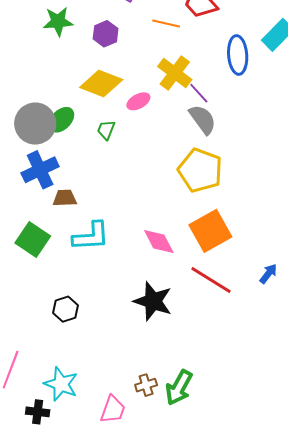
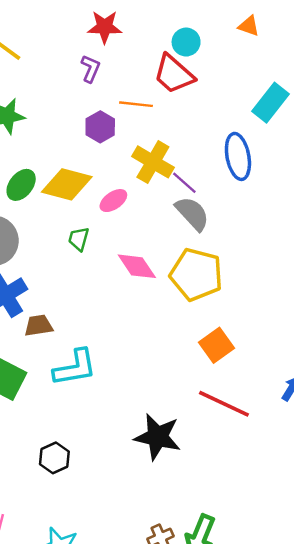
purple hexagon: (106, 34) -> (100, 127), moved
blue ellipse: (238, 55) -> (238, 156), moved
green ellipse: (61, 120) -> (21, 185), moved
orange square: (210, 231) -> (217, 345), size x0.7
pink diamond: (159, 241) -> (137, 266), moved

